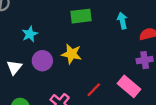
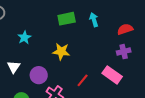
cyan arrow: (122, 21) -> (94, 20), moved
purple circle: (42, 61) -> (39, 75), moved

